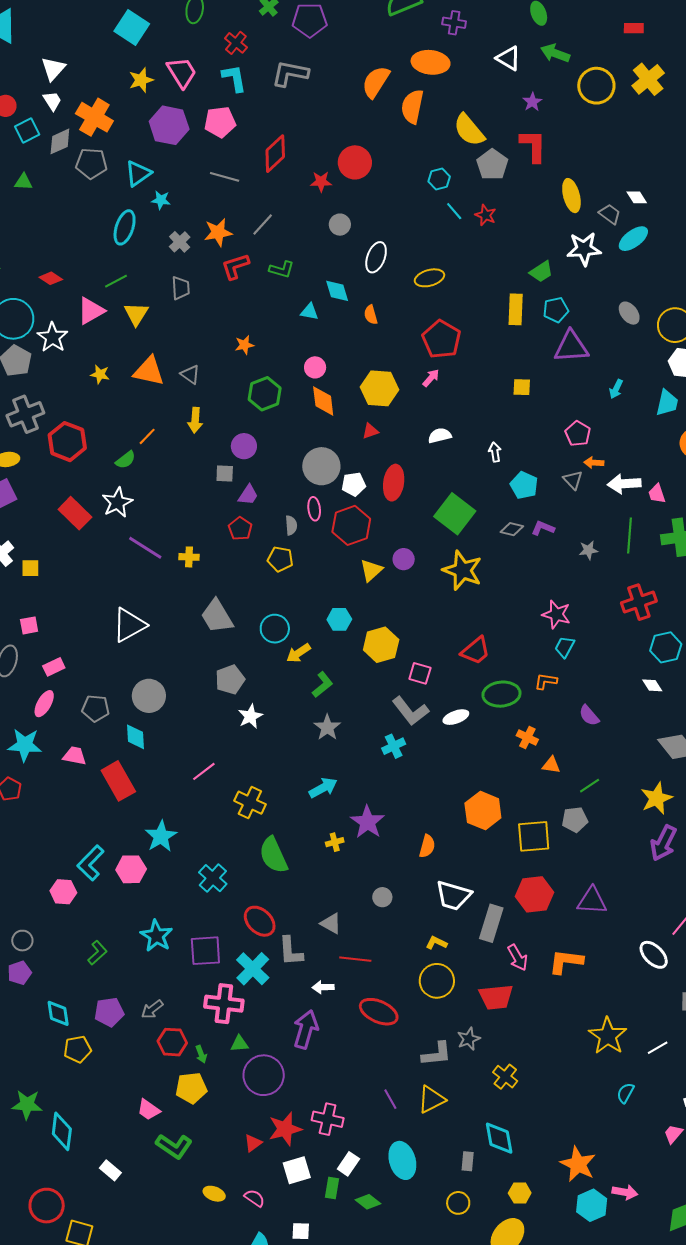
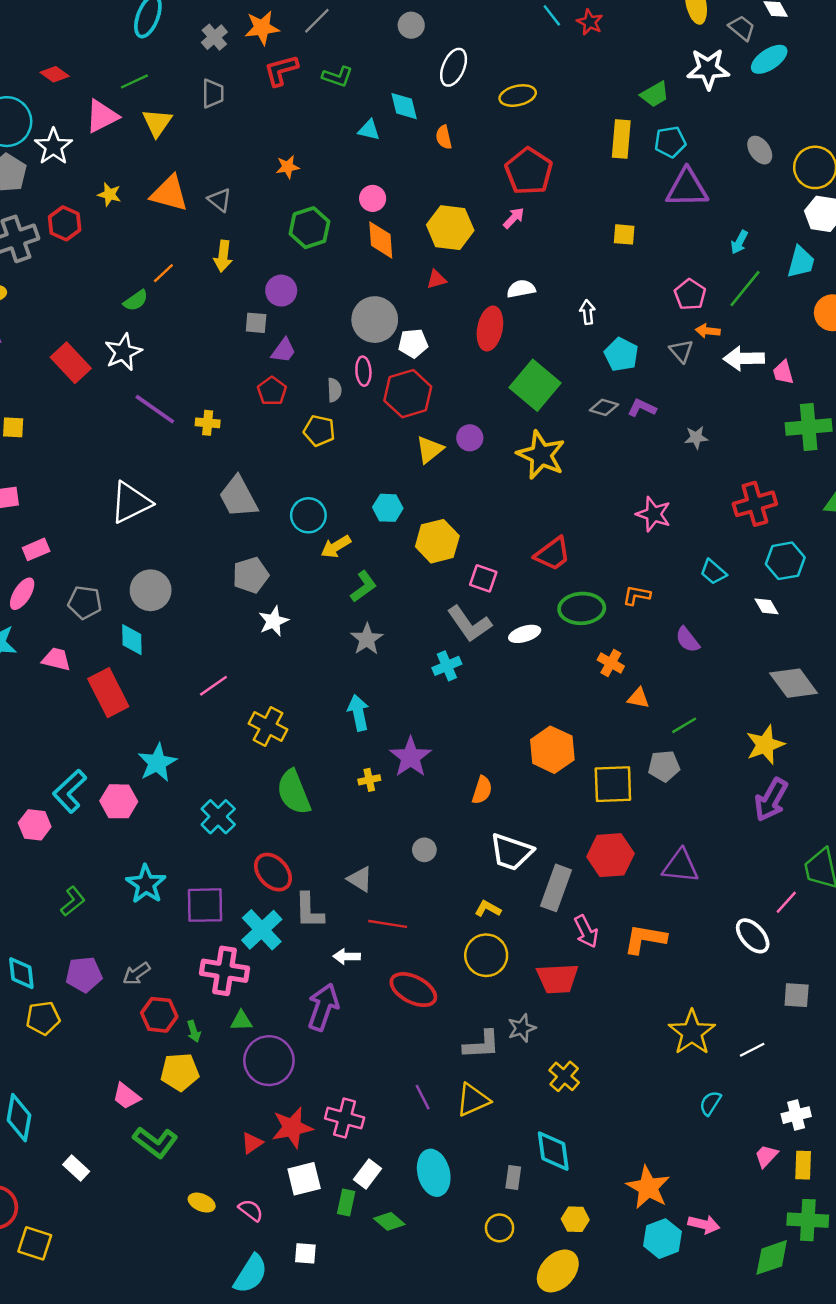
red hexagon: (67, 442) -> (65, 223), moved, size x0.7
red ellipse: (394, 483) -> (490, 329), moved
green line: (630, 535) -> (745, 289), moved, turned 32
cyan trapezoid: (565, 647) -> (713, 572), moved, turned -80
cyan arrow: (323, 788) -> (358, 713), turned -76

